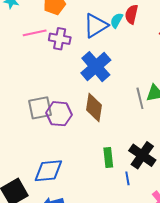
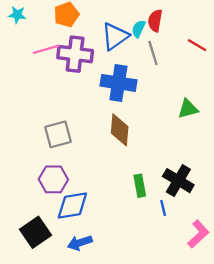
purple cross: (60, 39) -> (75, 54), size x1.4
blue cross: (96, 67) -> (118, 83), turned -36
gray line: (140, 98) -> (153, 53), moved
purple hexagon: (59, 114) -> (53, 179), moved

